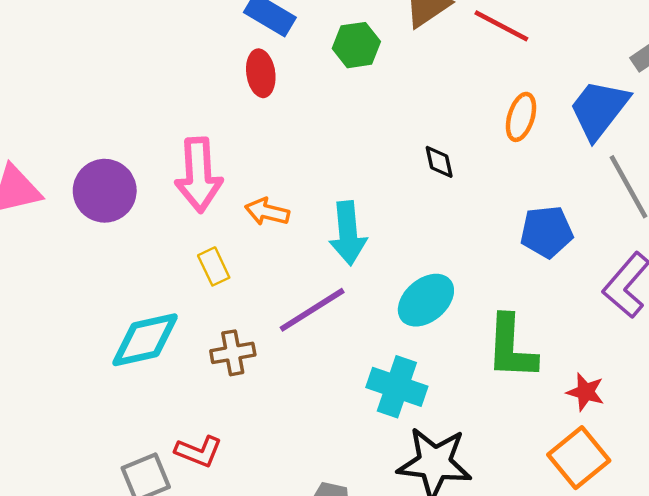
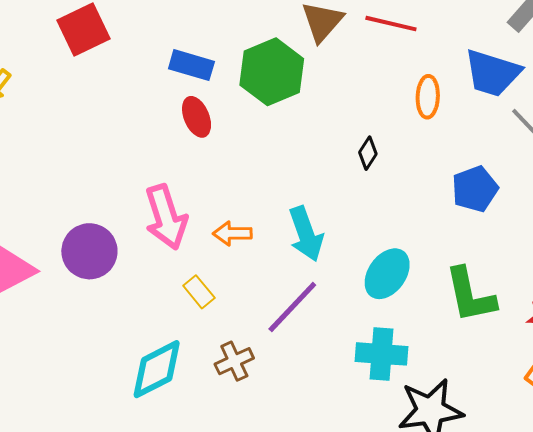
green hexagon: (356, 45) -> (272, 72), size x1.6
blue trapezoid: (599, 109) -> (492, 73), turned -96
black diamond: (439, 162) -> (368, 153), turned 60

